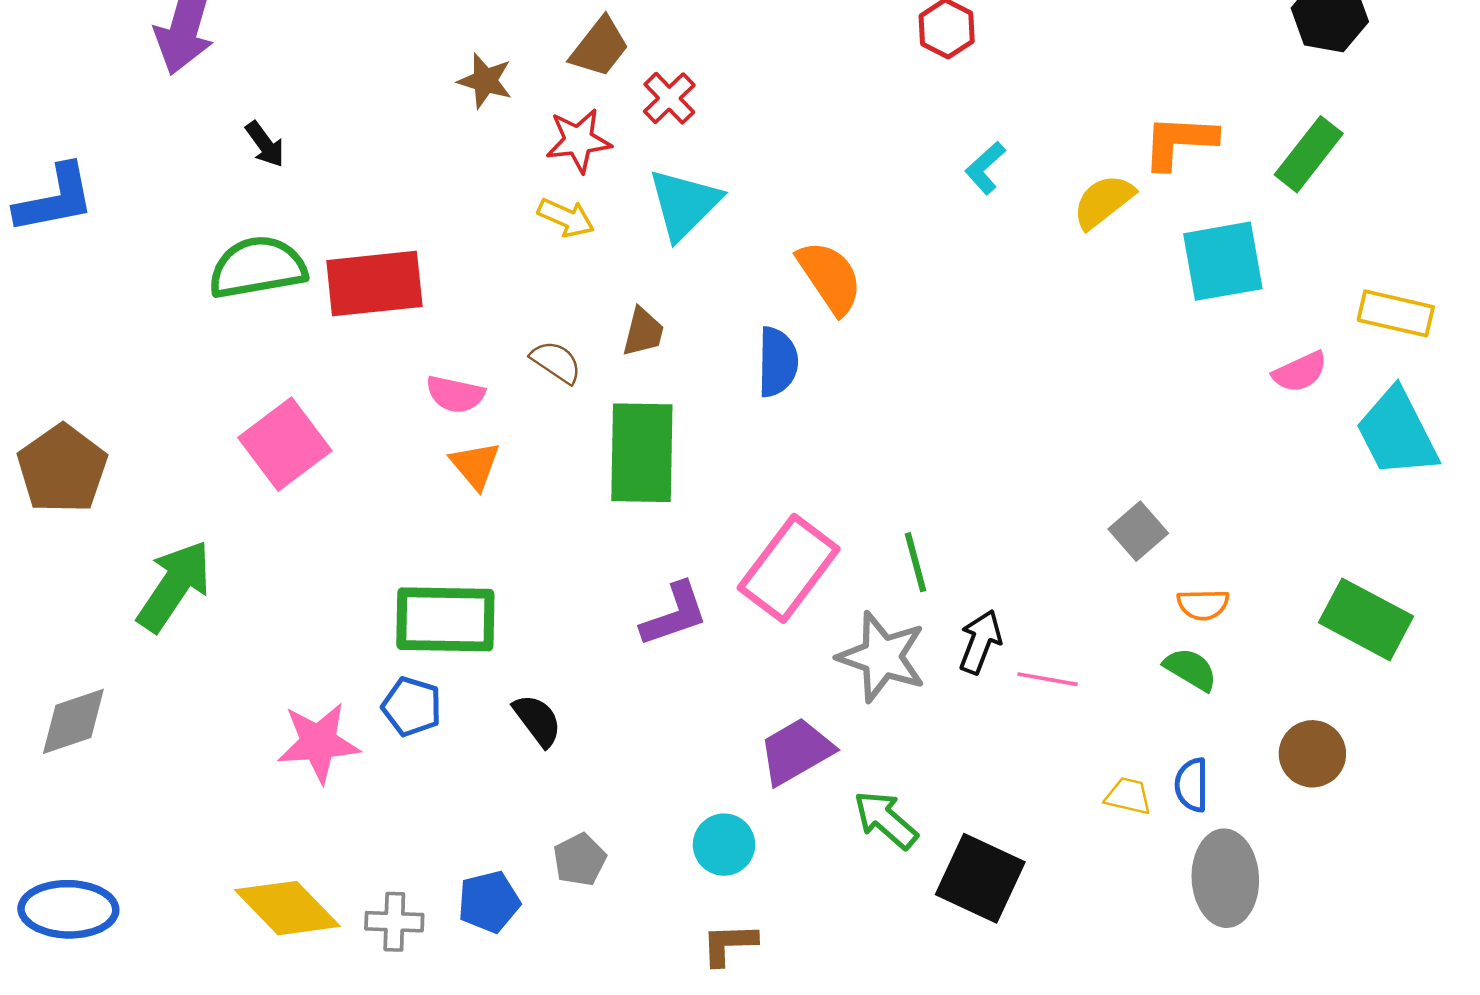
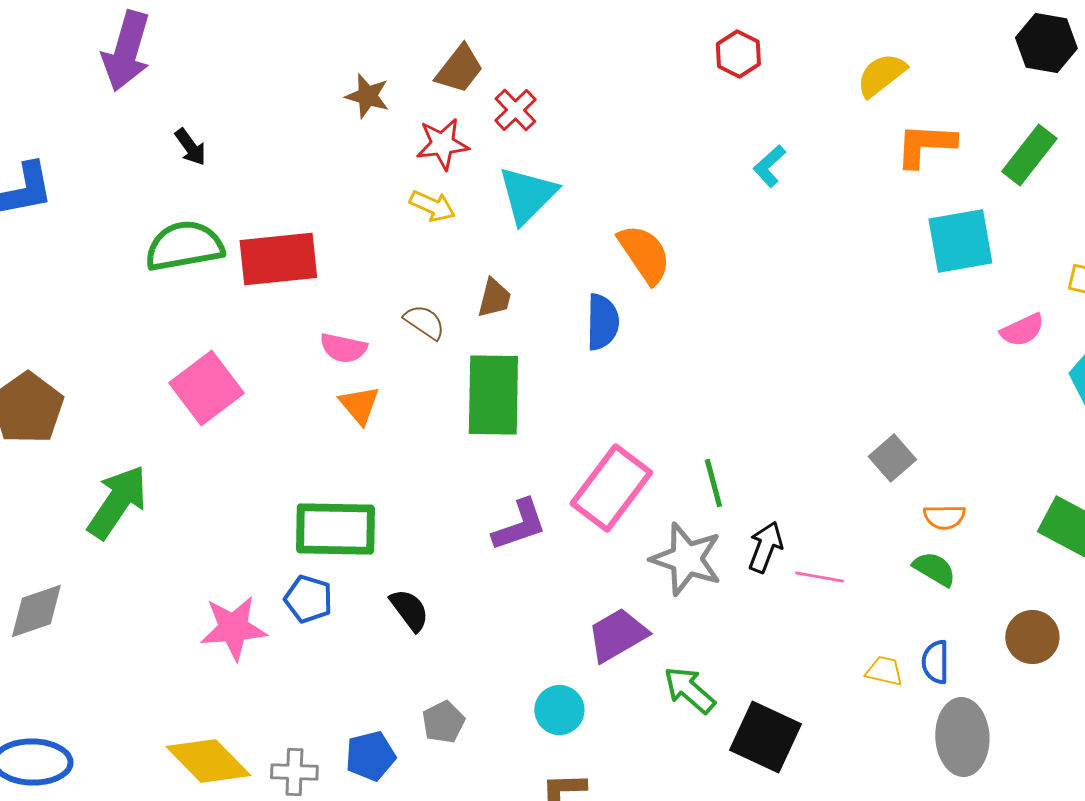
yellow semicircle: (1103, 201) -> (881, 75), moved

